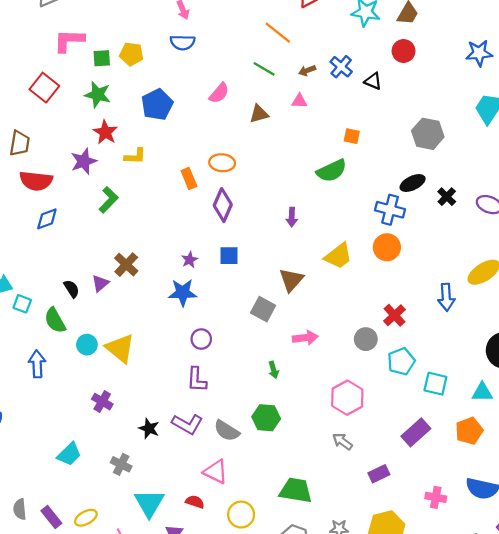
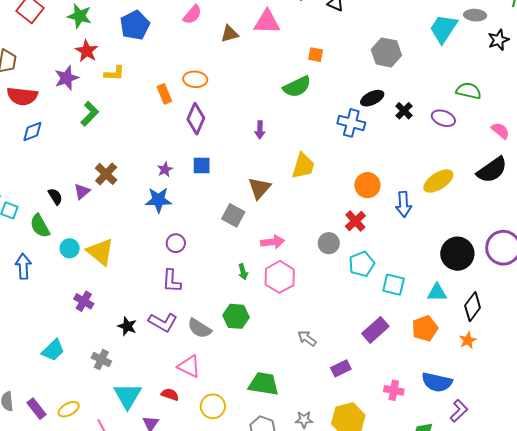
pink triangle: (299, 101) -> (267, 22), size x1.8
orange circle: (387, 247) -> (367, 185), moved
yellow trapezoid: (338, 256) -> (303, 166), turned -36
pink hexagon: (347, 398) -> (280, 277), moved

